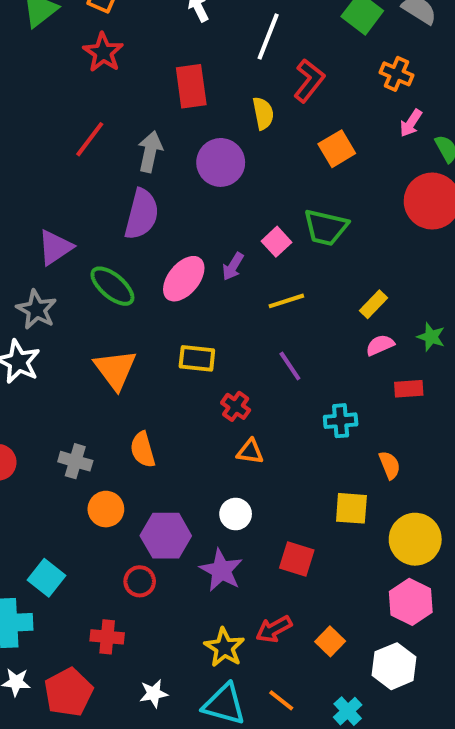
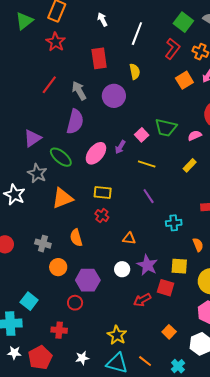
red L-shape: (309, 81) -> (172, 49), moved
orange square: (337, 149) -> (184, 80), moved
gray arrow: (150, 152) -> (79, 91), turned -42
yellow line: (286, 301) -> (147, 164), turned 36
gray star: (36, 310) -> (37, 173), moved
pink semicircle: (380, 345) -> (195, 136), moved
orange triangle: (115, 369) -> (62, 198), turned 45
red cross: (236, 406) -> (102, 216), moved
red square: (297, 559) -> (166, 288), moved
purple star: (221, 570) -> (147, 265), moved
red arrow: (274, 629) -> (142, 300), moved

